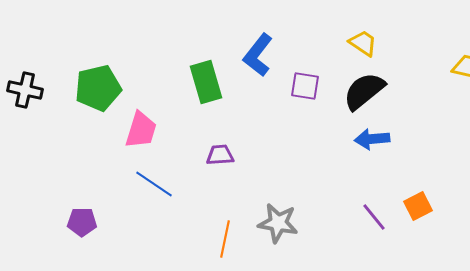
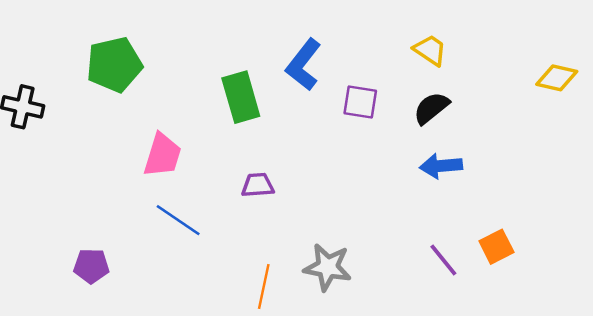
green pentagon: (98, 88) -> (114, 65), moved
black semicircle: (364, 91) -> (431, 108), size x0.7

